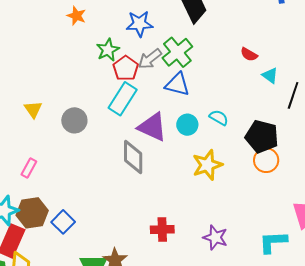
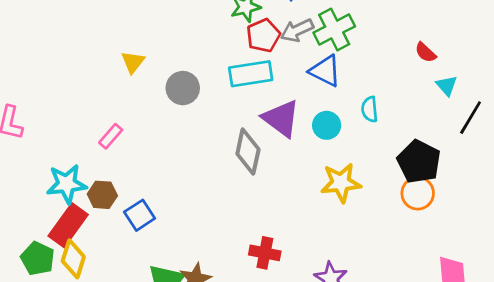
cyan rectangle: (123, 99) -> (251, 74), turned 36
cyan semicircle: (219, 118) -> (370, 109), moved, turned -138
brown hexagon: (32, 213) -> (102, 195), size x0.7

